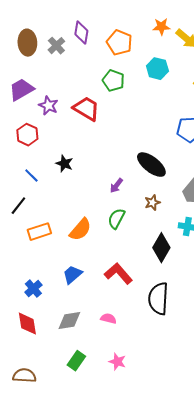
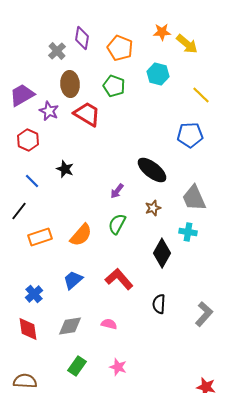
brown ellipse: (27, 43) -> (70, 84), moved
black semicircle: (158, 299) -> (159, 304), size x0.6

